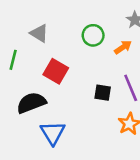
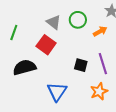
gray triangle: (39, 33) -> (54, 22), moved
blue triangle: (53, 133) -> (57, 92), moved

